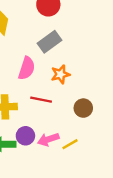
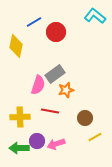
gray rectangle: (50, 42) -> (55, 74), moved
yellow line: (70, 144) -> (95, 137), moved

